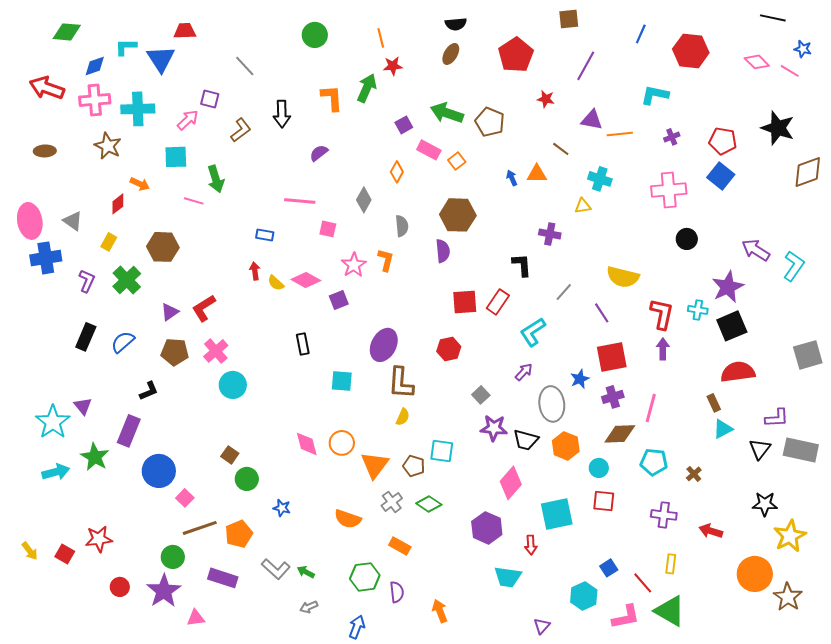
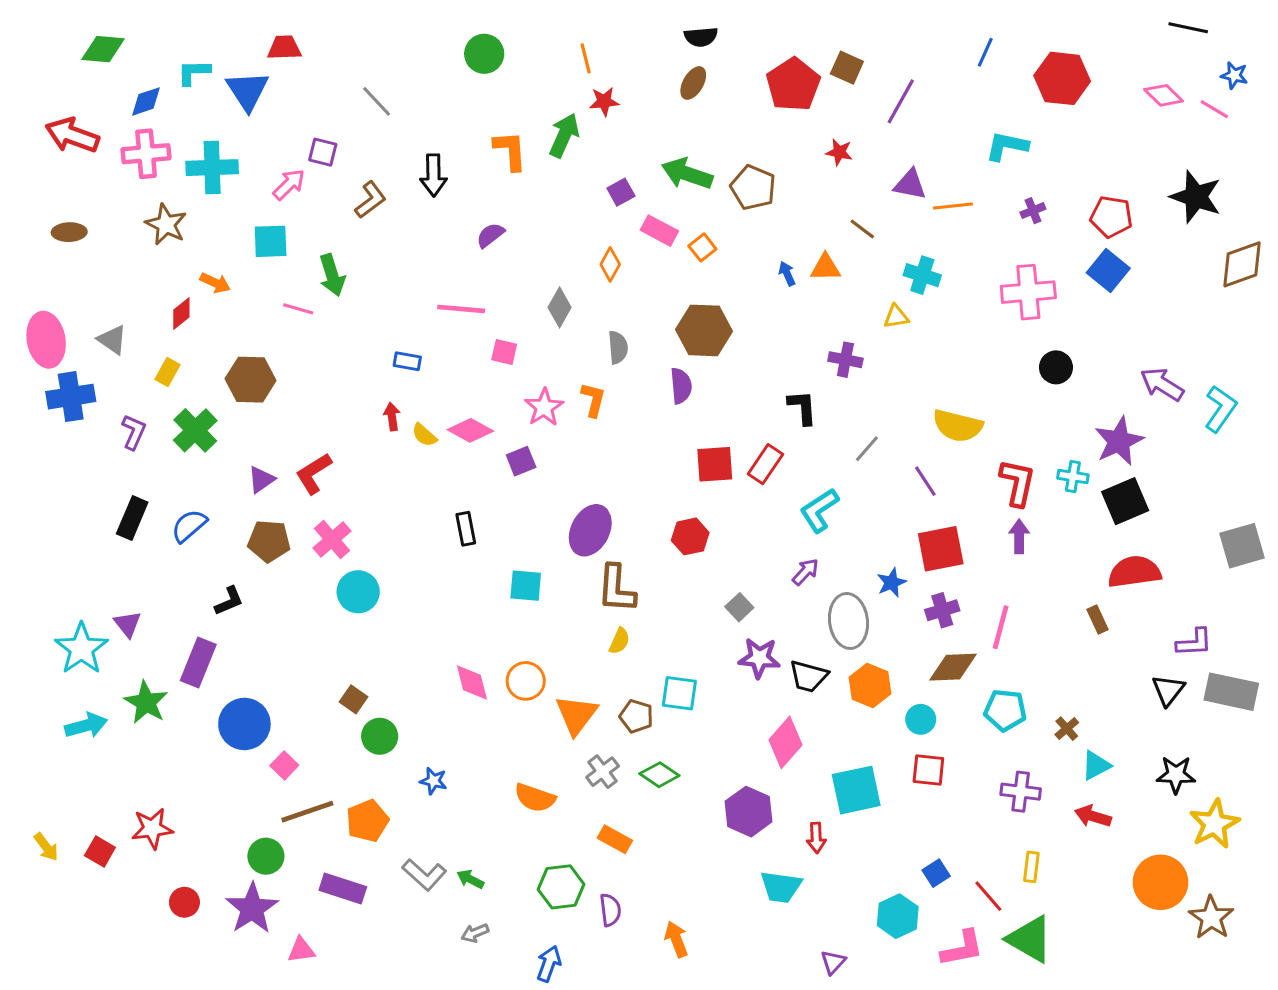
brown square: (569, 19) -> (847, 68), moved, turned 30
cyan triangle: (723, 429) -> (1096, 765), moved

